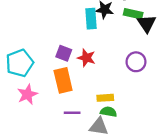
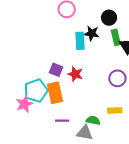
green rectangle: (133, 14) -> (116, 37), turned 63
cyan pentagon: (20, 63) -> (36, 91), moved
yellow rectangle: (105, 98) -> (115, 110), moved

